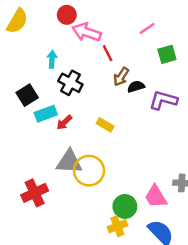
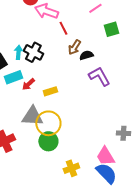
cyan arrow: (52, 59) -> (18, 52), moved
purple L-shape: (163, 100) -> (99, 76), moved, turned 45
yellow rectangle: (105, 125) -> (50, 91), moved, turned -48
pink trapezoid: (156, 197) -> (105, 156), moved
green circle: (125, 206) -> (48, 141), moved

